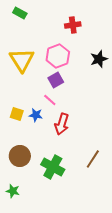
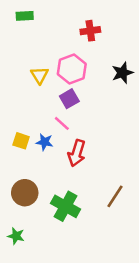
green rectangle: (20, 13) -> (25, 16), turned -32
yellow triangle: (22, 60) -> (40, 75), moved, size x0.6

